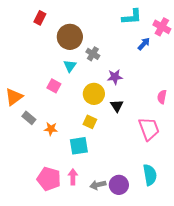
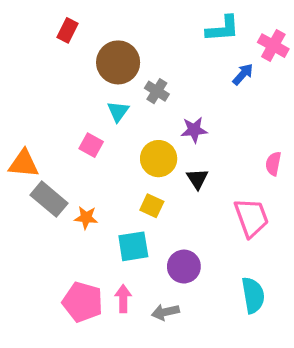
orange triangle: (14, 97) -> (24, 164), turned 42
gray rectangle: (29, 118) -> (49, 199), size x1.5
purple circle: (119, 185) -> (184, 267), moved

